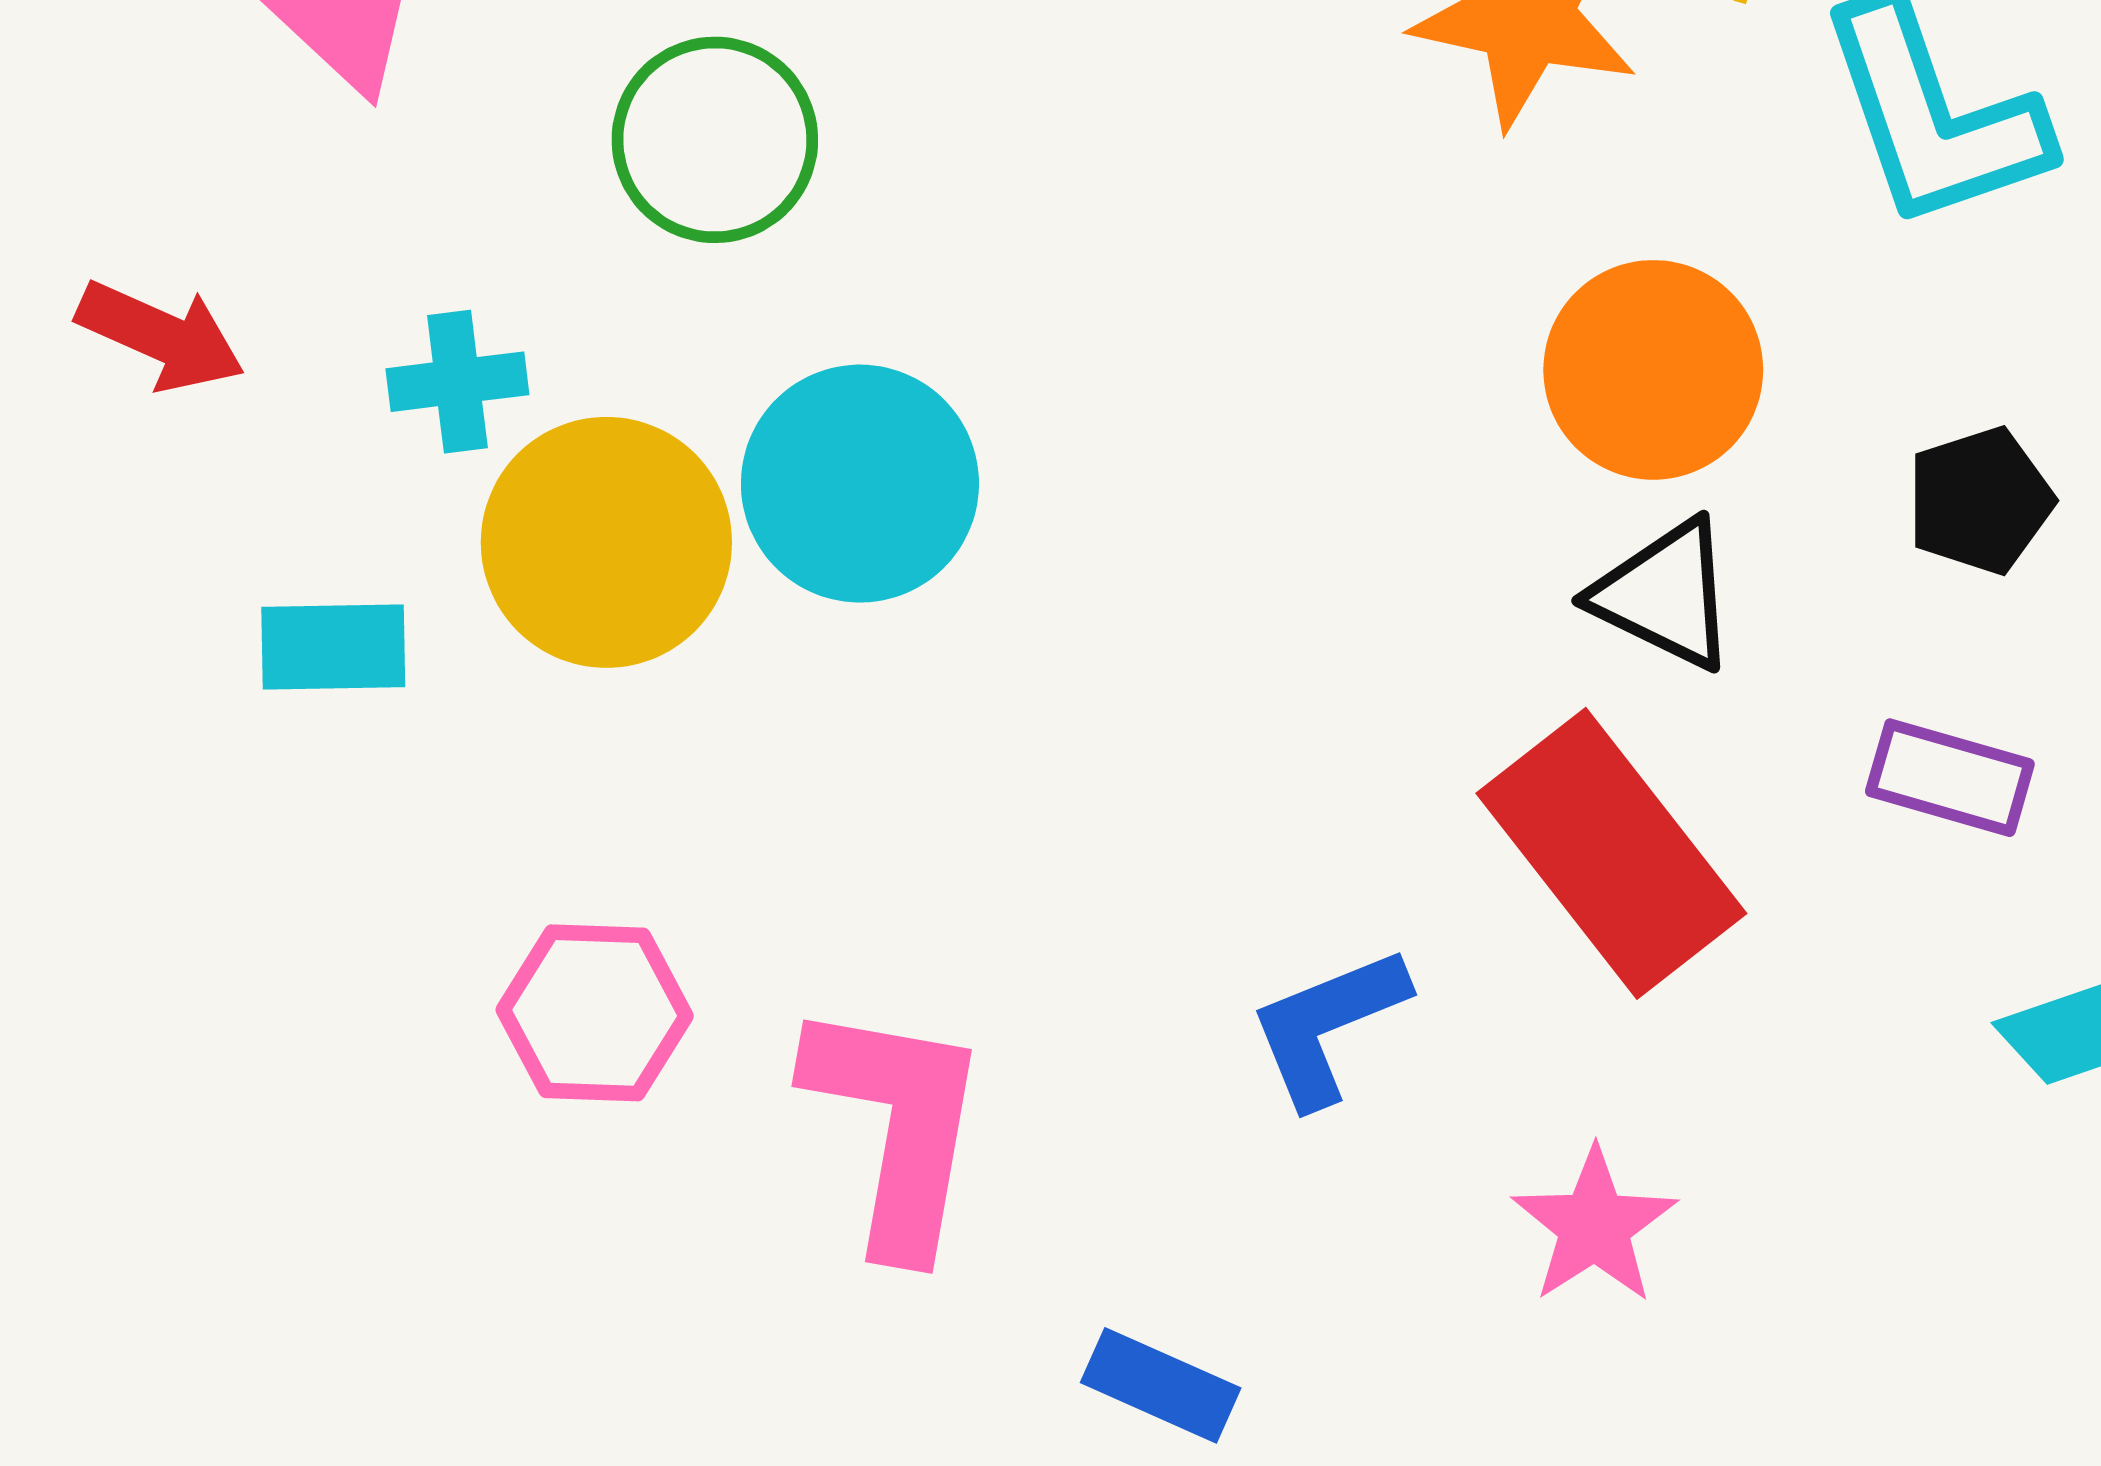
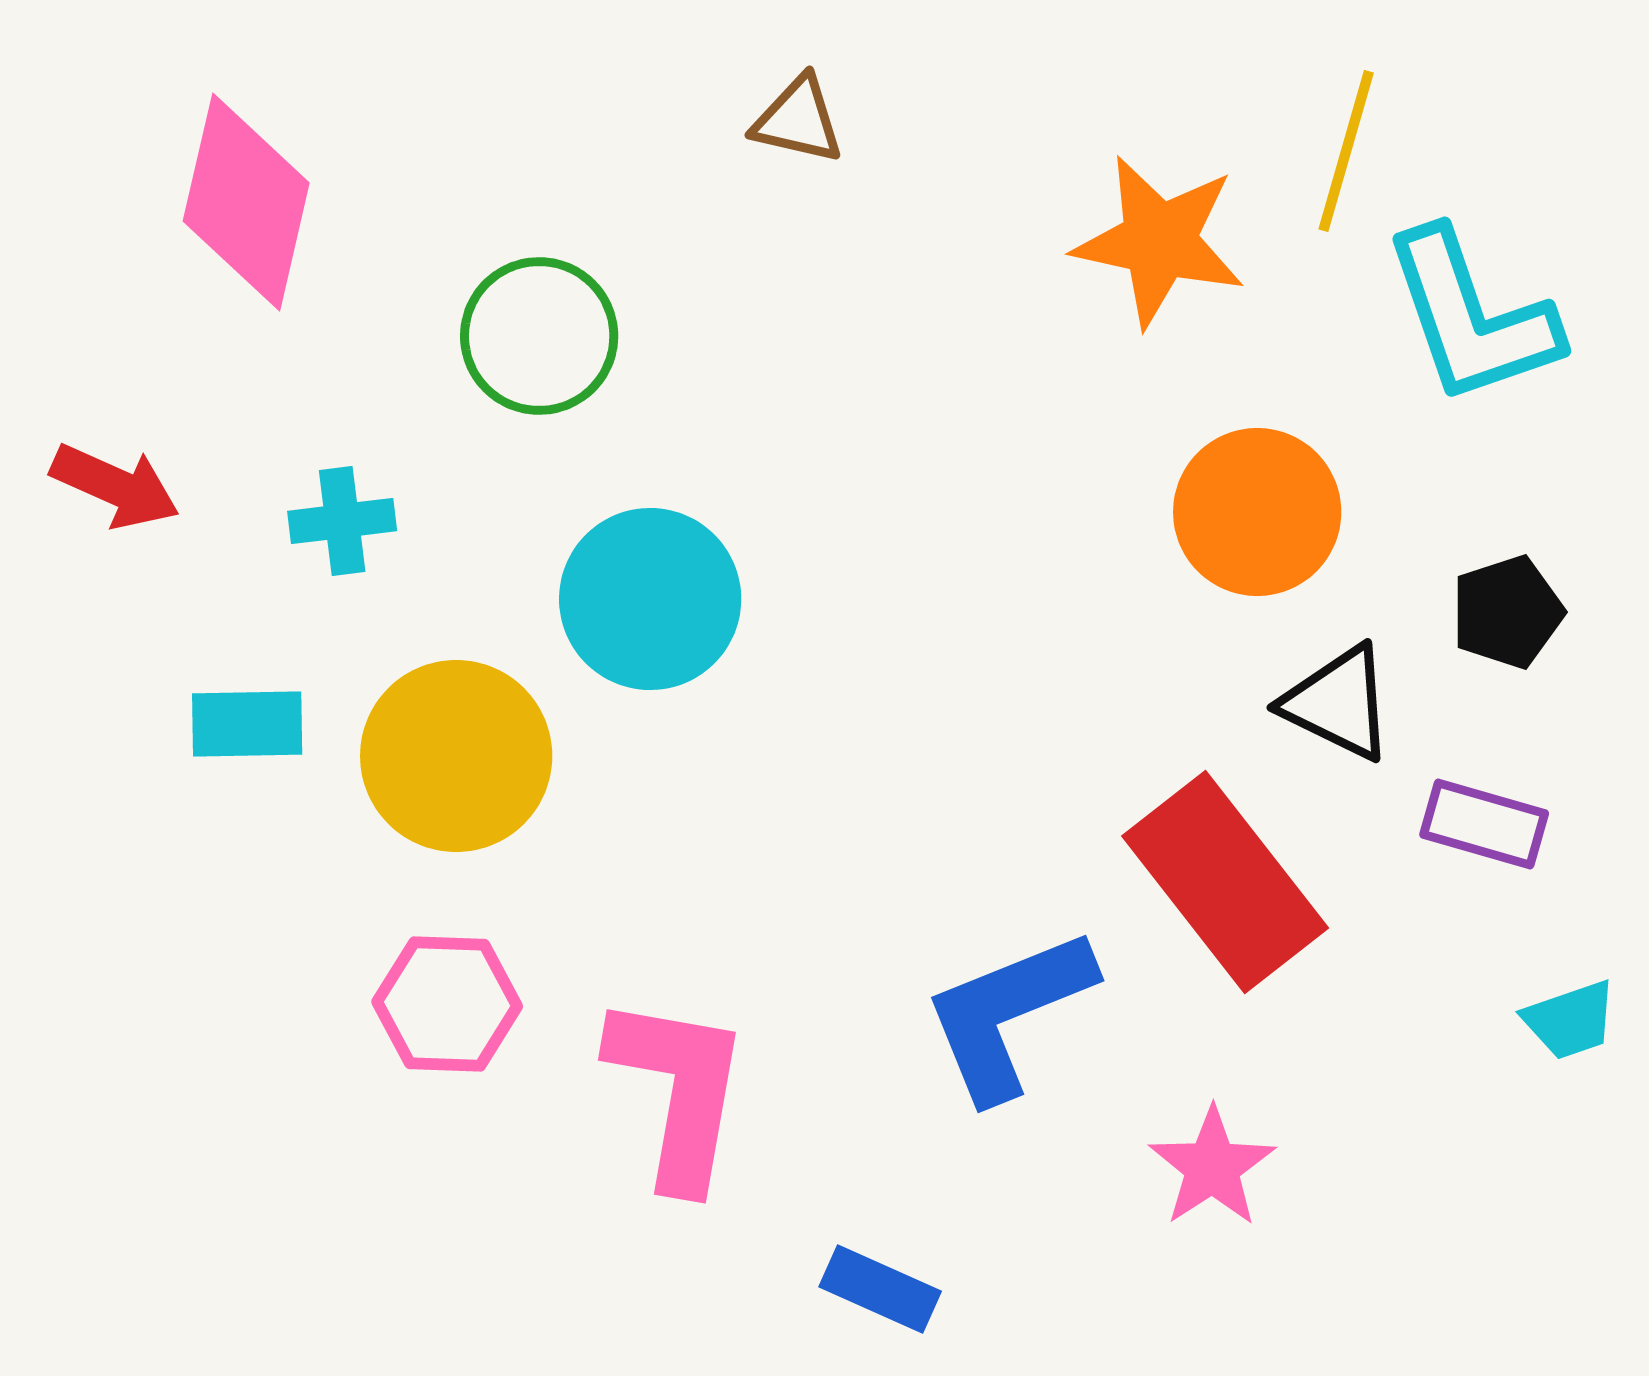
yellow circle: (606, 542) -> (456, 756), moved
black triangle: (1665, 595) -> (1338, 703), moved
blue L-shape: (1328, 1026) -> (1008, 1014), size x1.4

